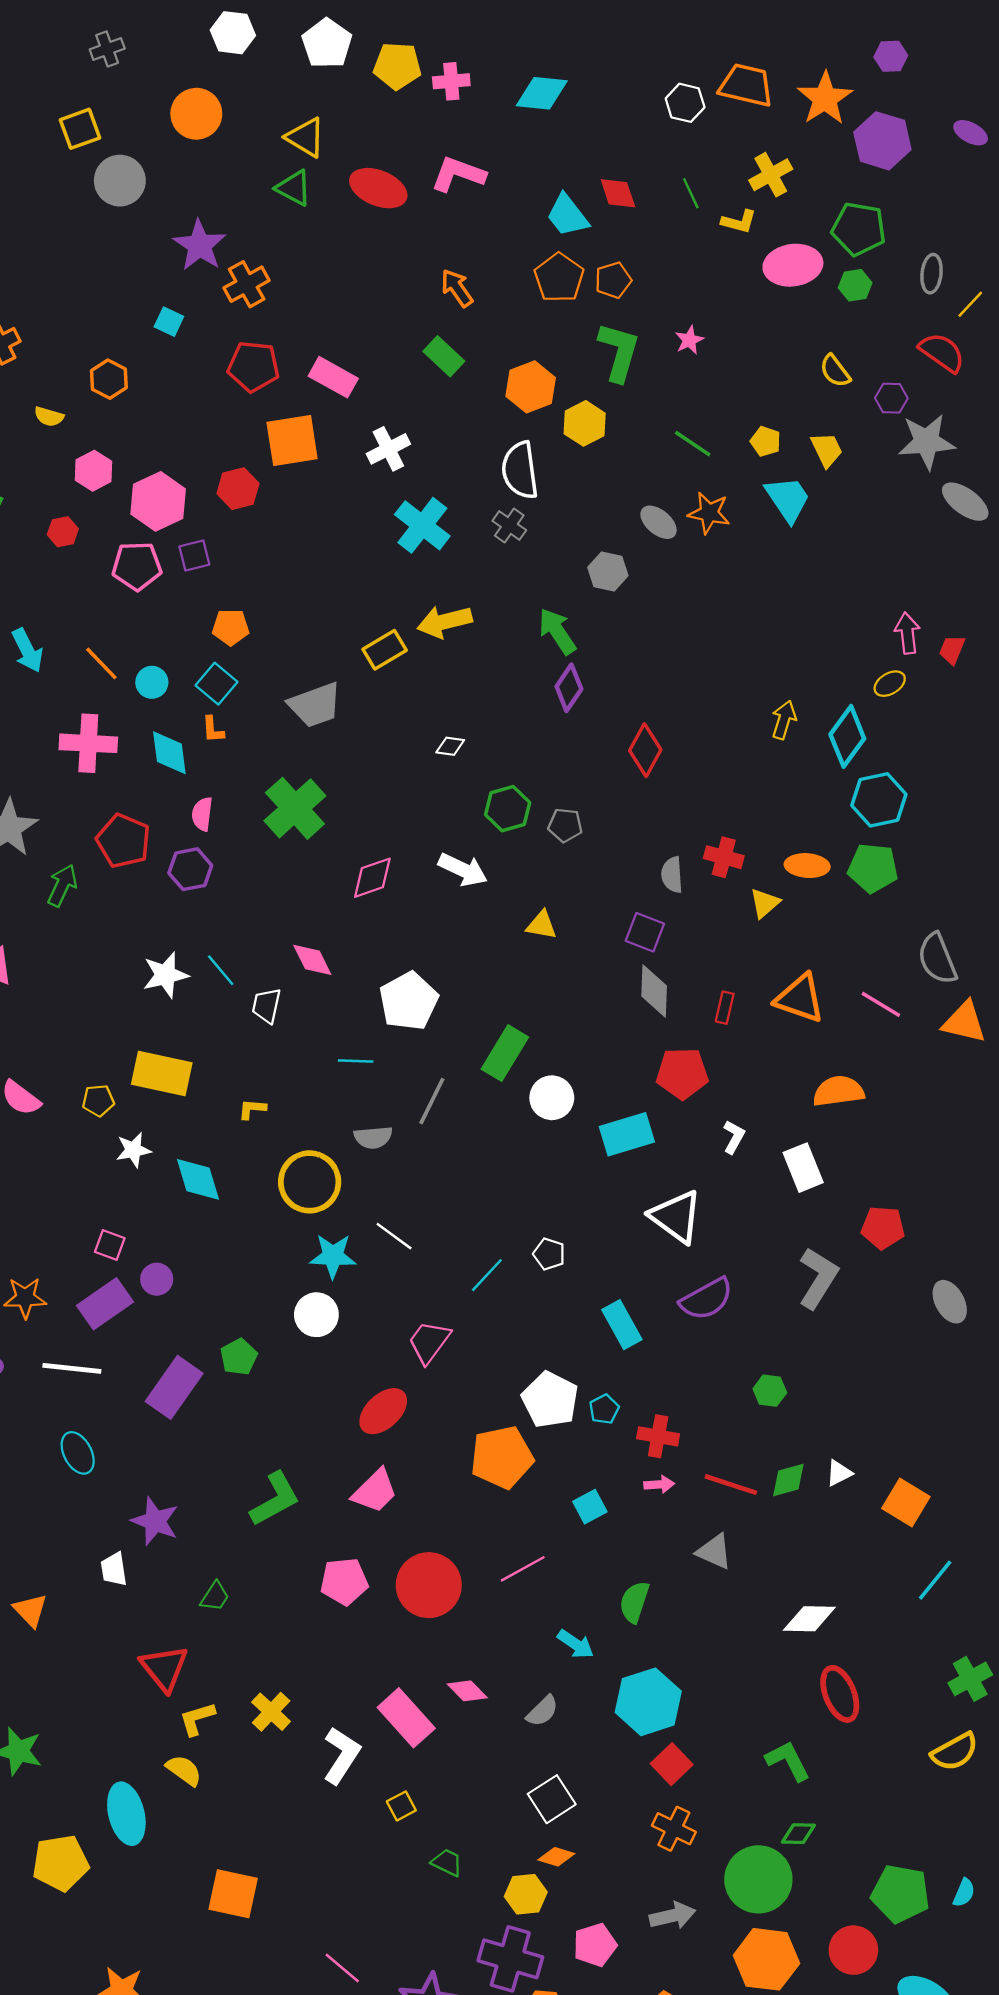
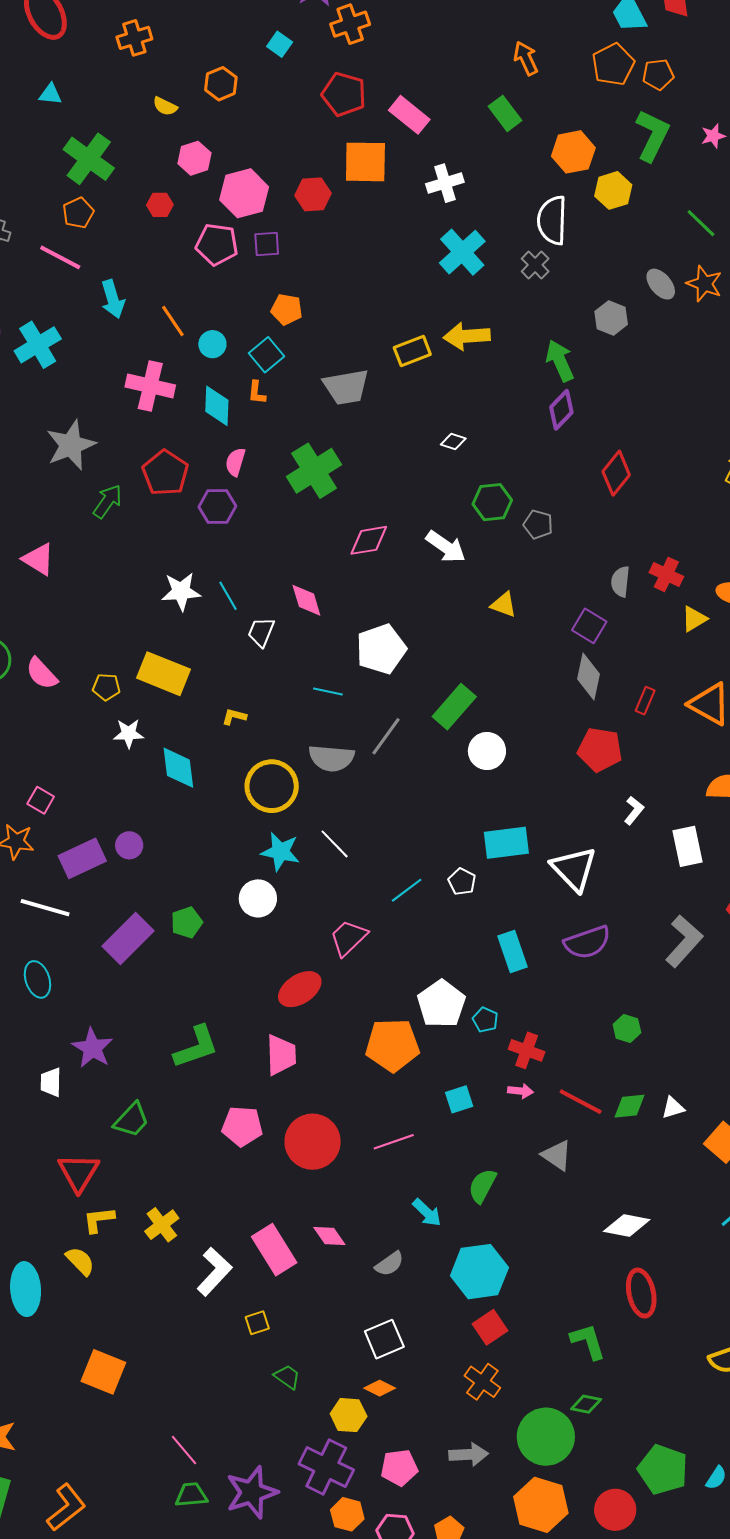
cyan rectangle: (627, 1134) -> (506, 843), moved
gray semicircle: (373, 1137) -> (331, 758), size x1.4
pink square: (110, 1245) -> (41, 800), moved
cyan pentagon: (604, 1409) -> (485, 1020), turned -30
pink trapezoid: (375, 1491) -> (281, 1055), turned -57
green trapezoid: (215, 1596) -> (132, 1120), size x1.4

